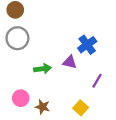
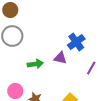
purple line: (97, 81) -> (91, 68), moved

